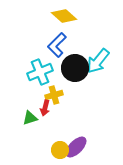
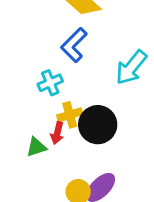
black circle: (75, 68) -> (98, 125), moved
cyan cross: (40, 72) -> (50, 83), size x0.7

